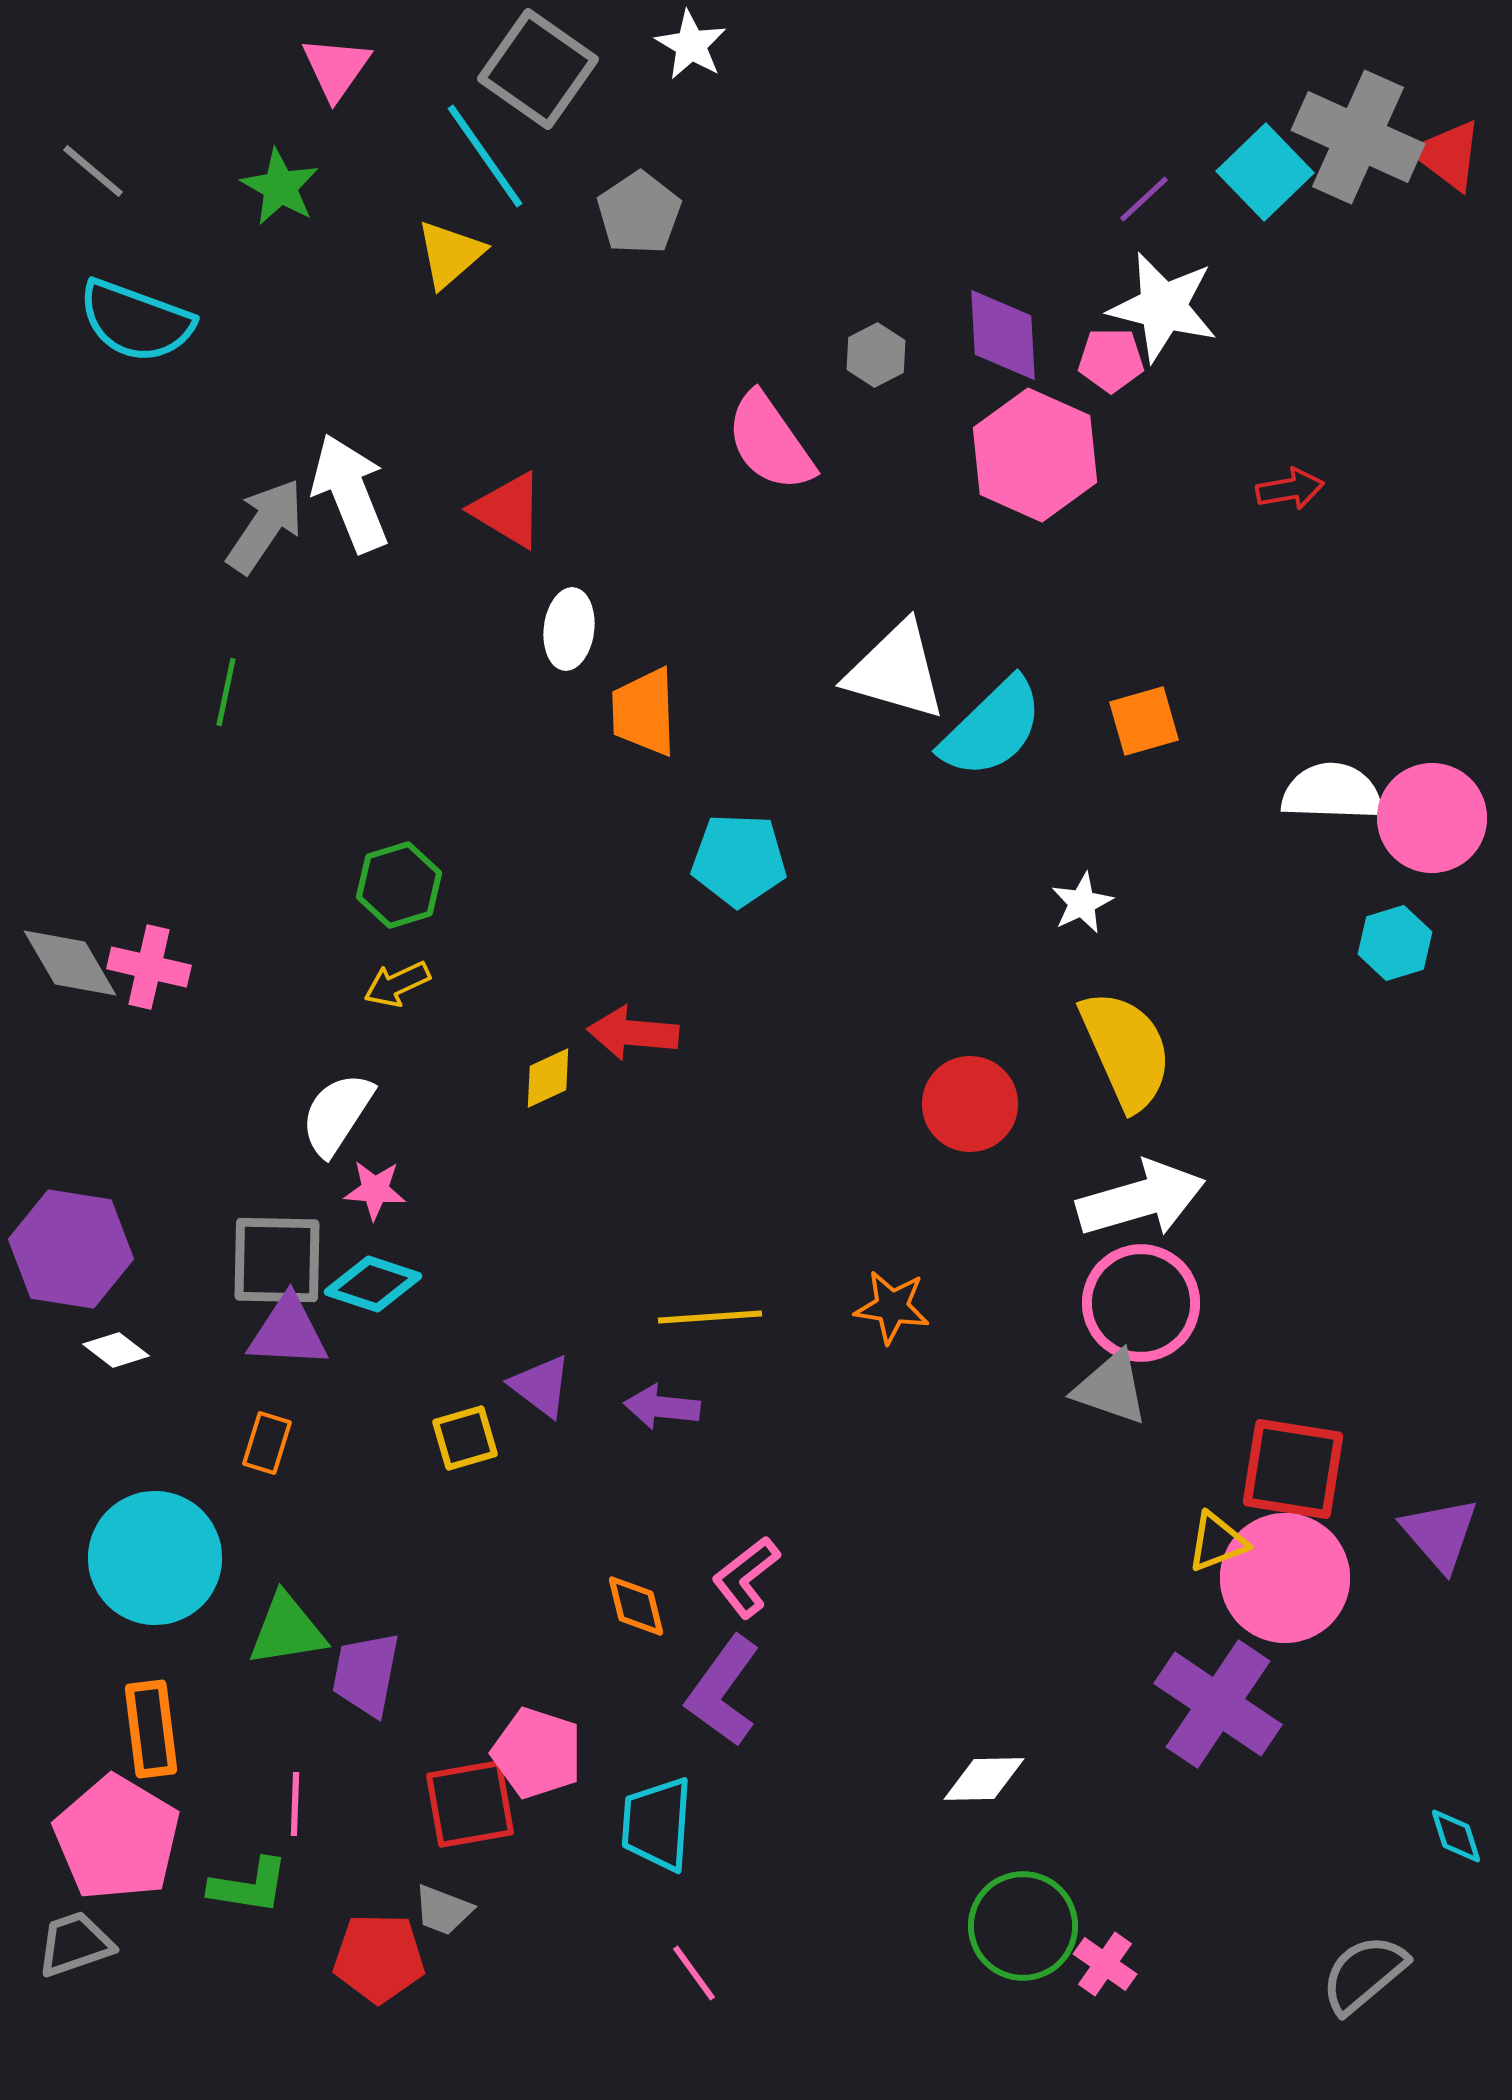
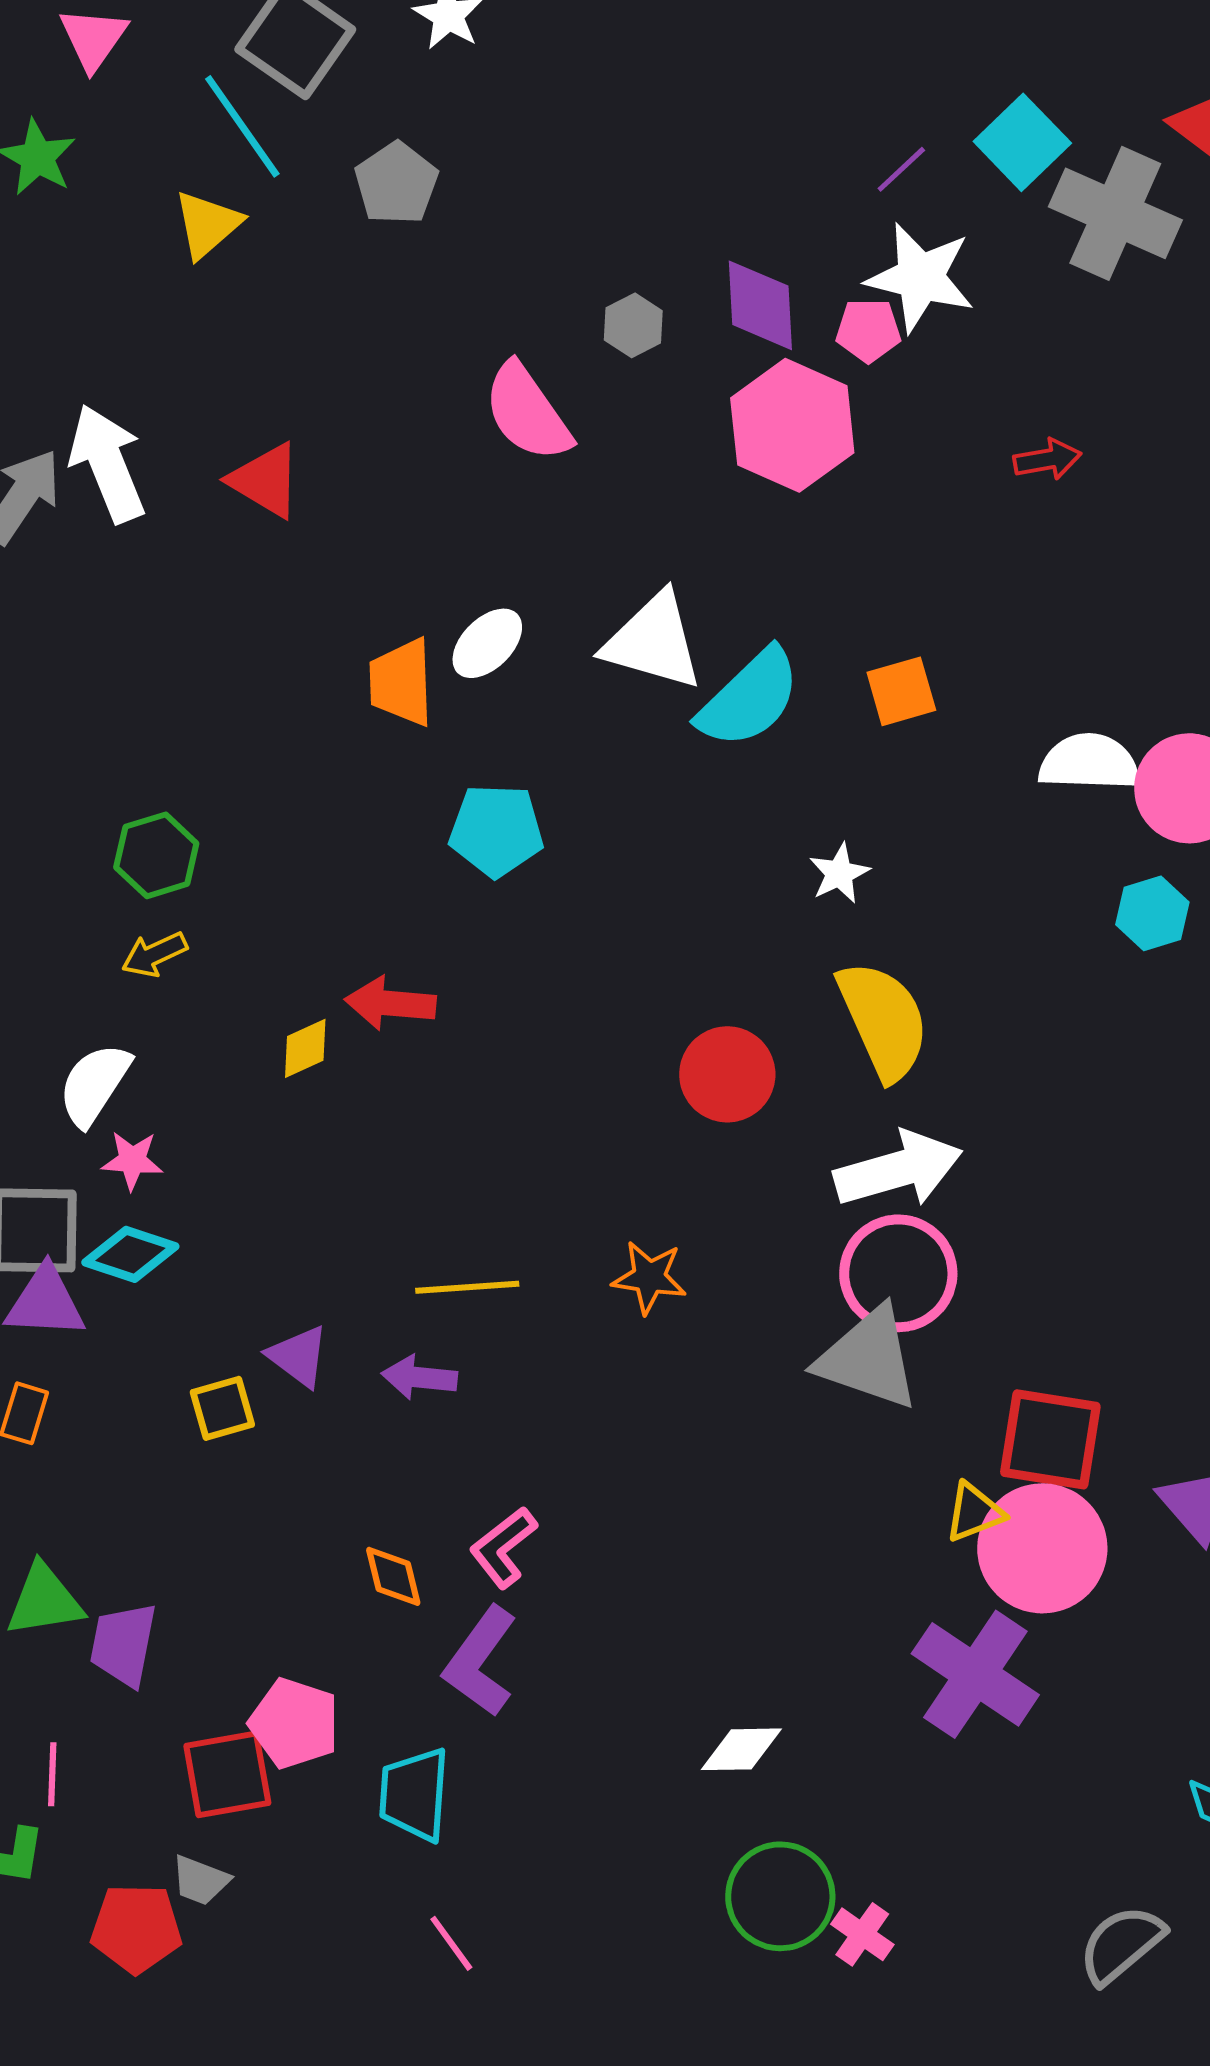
gray cross: (1358, 137) -> (1115, 213), moved
white ellipse: (569, 629) -> (487, 643), moved, turned 38
gray triangle: (1111, 1388) -> (868, 1358), size x1.4

